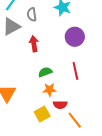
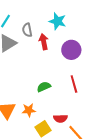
red arrow: (34, 44) -> (44, 42), moved
orange star: (50, 90) -> (29, 110), moved

